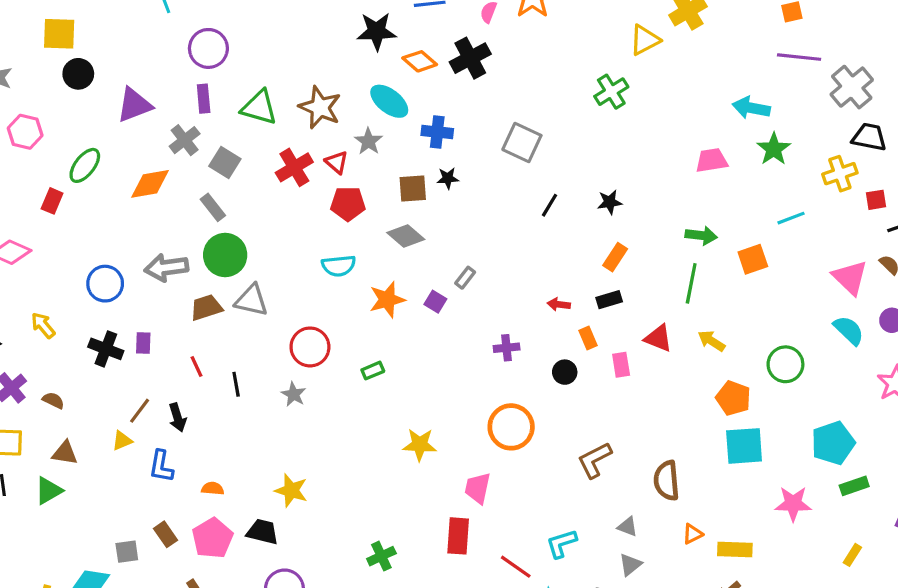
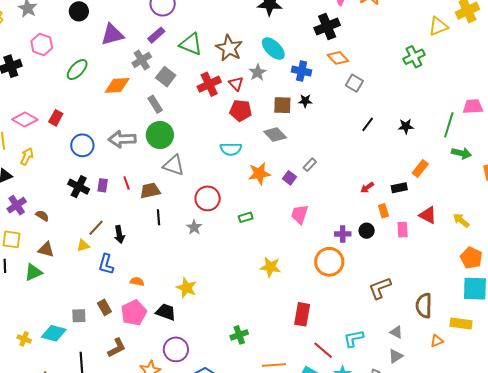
orange diamond: (420, 61) -> (338, 58), moved
purple rectangle: (204, 99) -> (156, 35), turned 48
gray square: (522, 143) -> (354, 83), size x0.7
red rectangle: (52, 201) -> (56, 118), moved
orange rectangle: (615, 257) -> (420, 169), moved
green line: (691, 283) -> (449, 125), moved
red arrow: (559, 304) -> (367, 188), turned -48
brown trapezoid: (206, 307) -> (150, 191), moved
yellow arrow: (43, 325) -> (27, 156), moved, turned 60
purple cross: (507, 348) -> (343, 234), moved
red line: (196, 367) -> (127, 183), moved
pink trapezoid: (478, 488) -> (300, 214), moved
red rectangle: (458, 536) -> (302, 314), moved
yellow rectangle: (735, 550) -> (461, 324), moved

